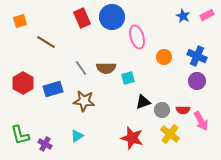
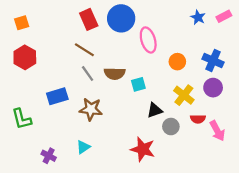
brown line: (46, 42) -> (84, 50), moved
red hexagon: (23, 83) -> (25, 57), moved
gray circle: (162, 110) -> (171, 127), moved
yellow cross: (170, 134) -> (184, 95), moved
green L-shape: (20, 135) -> (22, 119), moved

